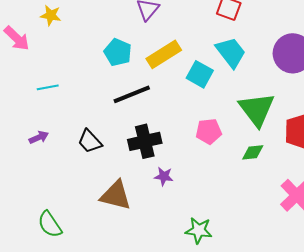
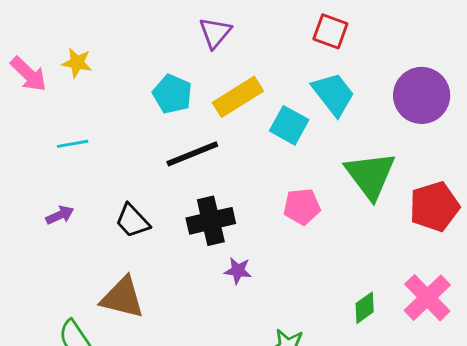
yellow star: (51, 15) -> (77, 63), moved
green diamond: (253, 152) -> (365, 308), moved, turned -30
brown triangle: (116, 195) -> (122, 298), moved

